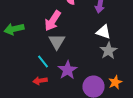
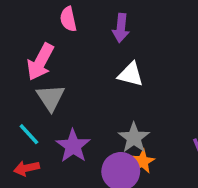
gray star: (108, 51) -> (134, 138), moved
orange star: (115, 82) -> (142, 161), moved

